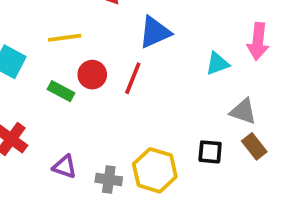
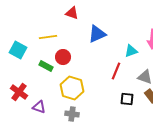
red line: (133, 78) -> (116, 71), moved
purple triangle: (65, 167) -> (39, 107), moved
yellow hexagon: (155, 170) -> (72, 88), moved

